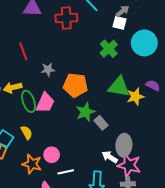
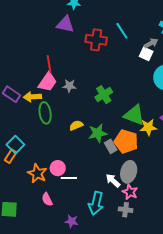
green cross: (109, 49) -> (104, 95), moved
orange pentagon: (75, 85) -> (126, 141), moved
pink trapezoid: (45, 103) -> (48, 82), moved
yellow semicircle: (27, 133) -> (76, 125), moved, turned -96
pink star: (129, 165) -> (130, 192), size x0.7
white line: (66, 172) -> (69, 178), moved

